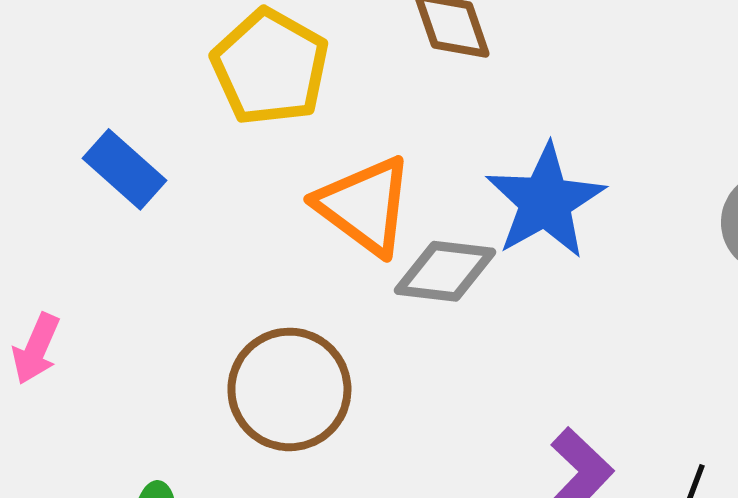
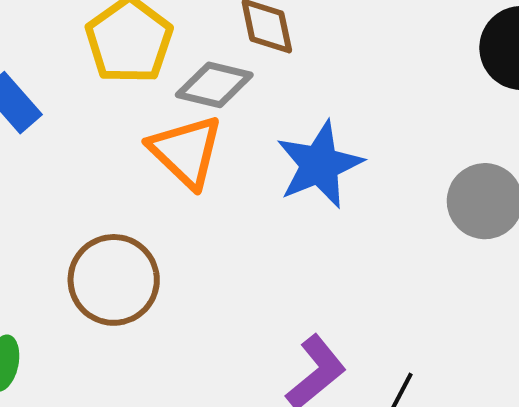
gray diamond: (445, 271) -> (214, 85), moved

